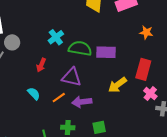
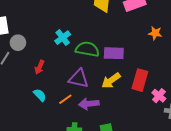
red arrow: (41, 65) -> (39, 67), moved
red rectangle: (143, 69) -> (140, 80), moved
yellow arrow: (117, 85) -> (111, 81), moved

